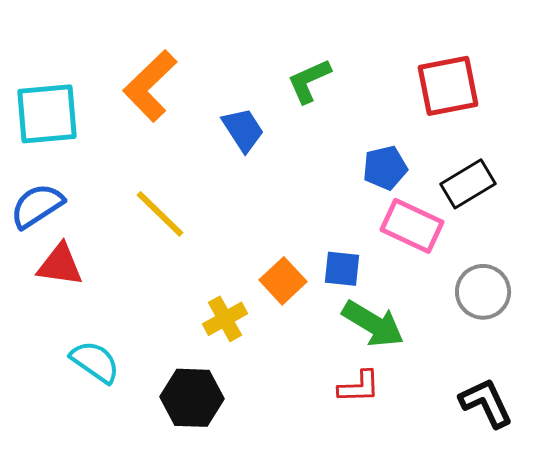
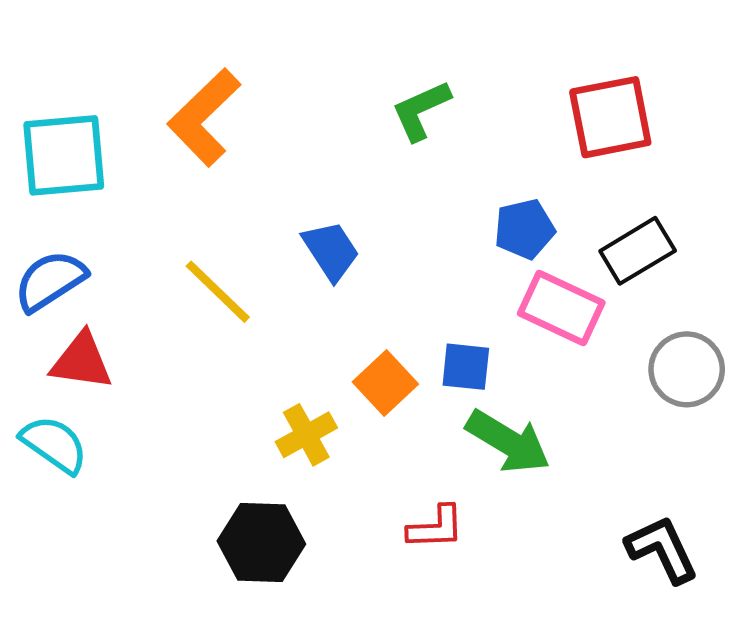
blue trapezoid: (243, 130) -> (331, 251), moved
gray circle: (483, 292) -> (687, 369), moved
cyan semicircle: (95, 362) -> (54, 444), moved
red L-shape: (359, 387) -> (436, 527), moved

